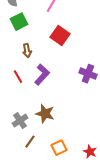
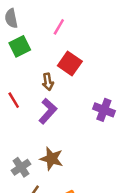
brown arrow: (27, 51) -> (48, 82), moved
red line: (18, 77) -> (14, 100), moved

